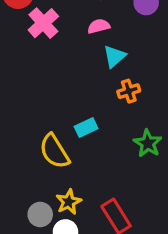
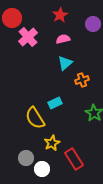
cyan triangle: (115, 56) -> (65, 63), moved
yellow star: (69, 202) -> (52, 143), moved

